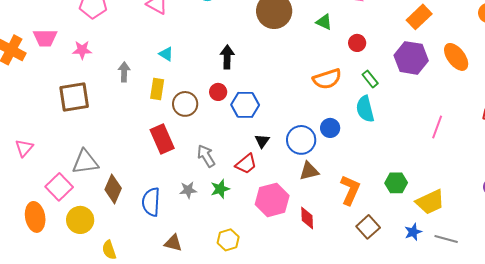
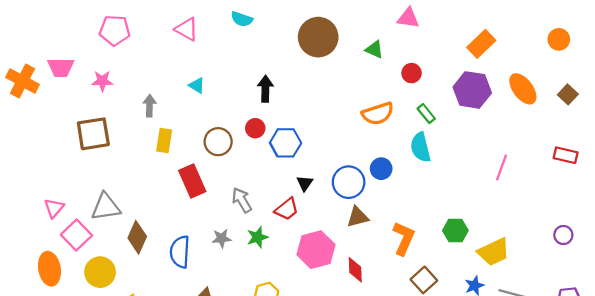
yellow rectangle: (157, 89) -> (164, 141), moved
pink triangle: (24, 148) -> (54, 208), moved

